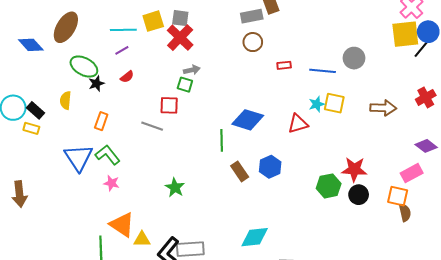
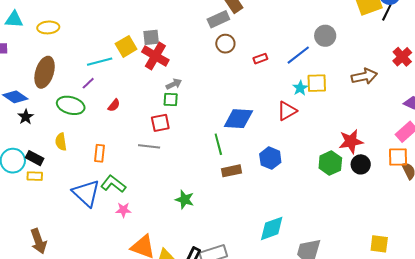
purple line: (122, 50) -> (88, 83), moved
blue line: (323, 71) -> (298, 55), turned -30
black star: (96, 83) -> (26, 117), moved
brown rectangle: (240, 171) -> (232, 171), moved, turned -54

